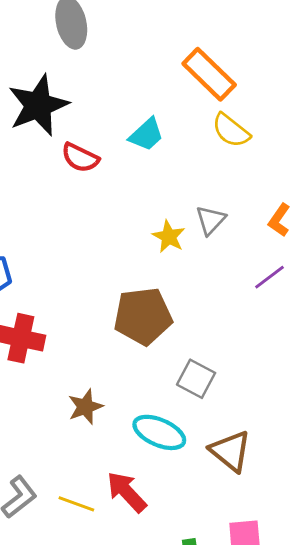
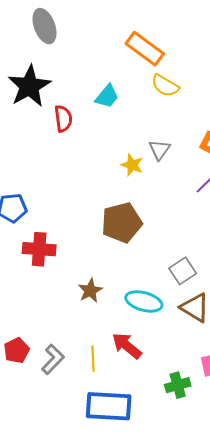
red semicircle: (80, 158) -> (63, 119), turned -116
gray square: (196, 379) -> (183, 271), moved, turned 36
yellow line: (76, 504) -> (93, 359), turned 75

